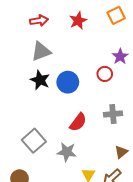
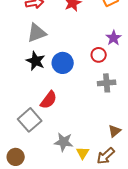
gray cross: (113, 114) -> (107, 83), moved
red semicircle: (78, 122) -> (49, 100), moved
gray star: (67, 152) -> (64, 142), moved

